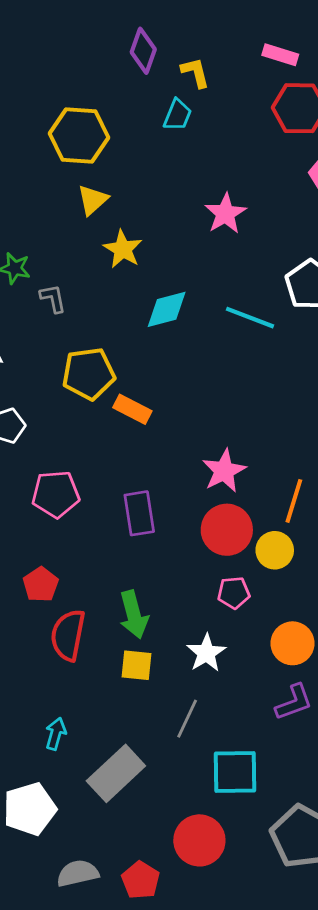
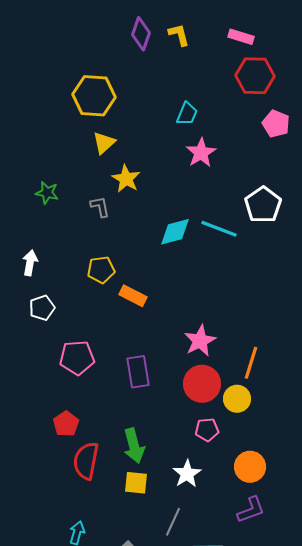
yellow L-shape: (195, 73) -> (179, 35), moved
cyan trapezoid: (178, 115) -> (187, 114), moved
gray L-shape: (53, 298) -> (100, 207), moved
cyan diamond: (167, 309) -> (175, 232), moved
yellow pentagon: (89, 374) -> (101, 270), size x0.7

